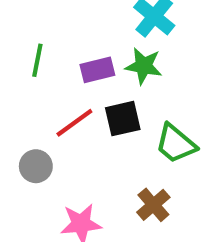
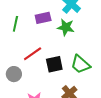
purple rectangle: (97, 70) -> (43, 18), moved
black square: (123, 119) -> (54, 64), moved

